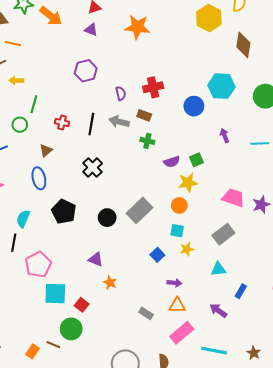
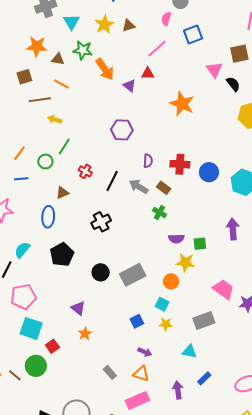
purple triangle: (91, 30) -> (129, 86), moved
blue circle: (194, 106) -> (209, 172), moved
purple arrow: (225, 135) -> (233, 229), size x1.5
purple arrow: (218, 311) -> (178, 390), turned 30

